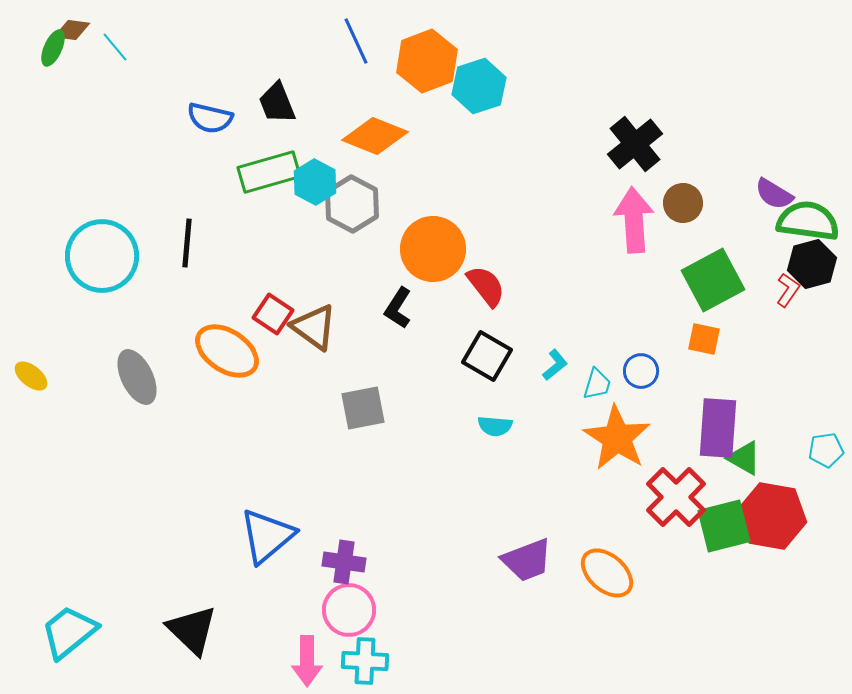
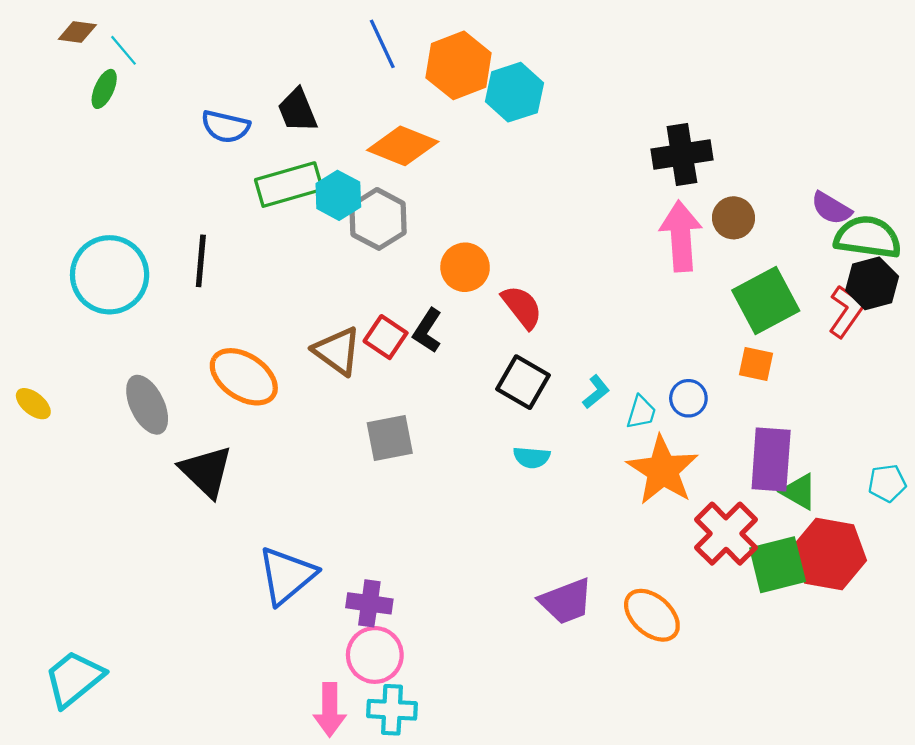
green ellipse: (53, 48) -> (104, 89), moved
black cross: (635, 144) -> (682, 154), turned 30
orange circle: (433, 249) -> (465, 267), size x0.7
red L-shape: (788, 290) -> (846, 311), size x1.4
red square: (273, 314) -> (386, 337), moved
black triangle: (192, 630) -> (206, 471), moved

